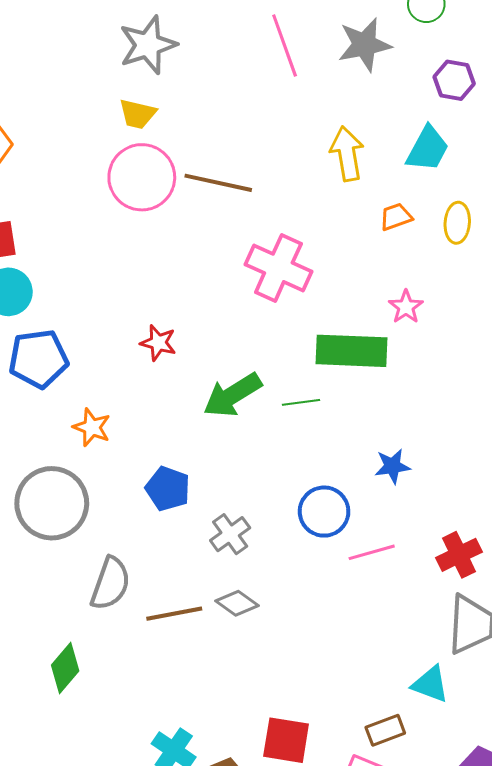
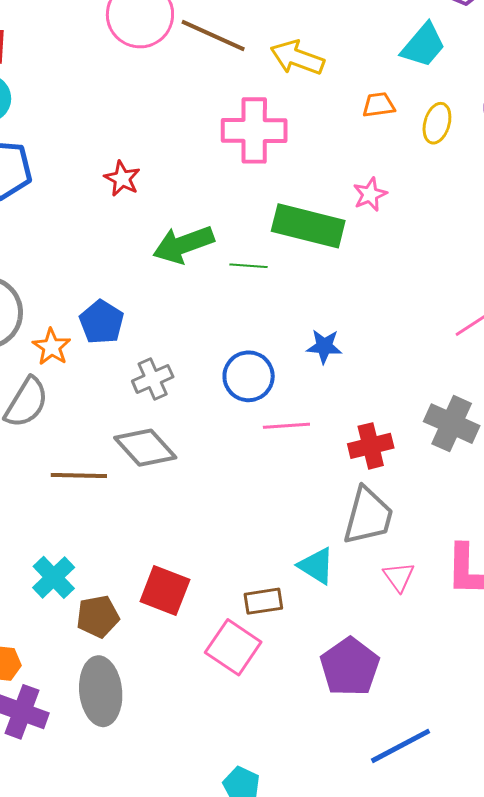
yellow arrow: (347, 154) -> (297, 58), moved, turned -72
pink cross: (278, 268) -> (254, 130), turned -36
orange star: (92, 427) -> (52, 347), moved
gray diamond: (237, 603) -> (145, 448), size x1.5
brown line: (174, 614) -> (79, 476), moved

